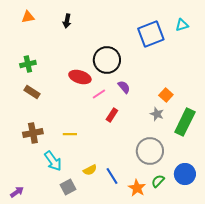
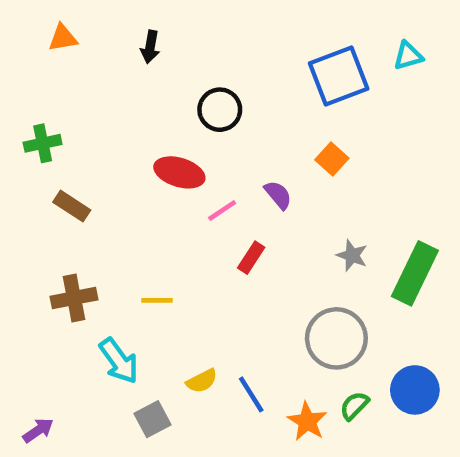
black circle: (107, 60) -> (220, 110), moved, size x0.7
green cross: (28, 64) -> (43, 143), moved
orange square: (166, 95) -> (332, 159), moved

